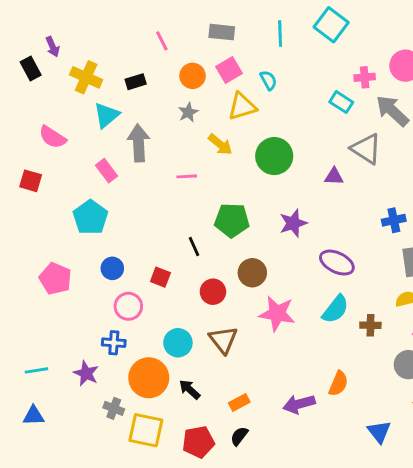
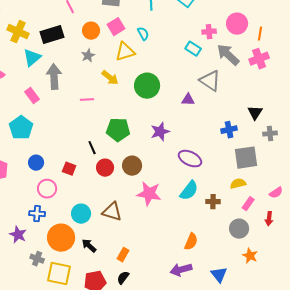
black rectangle: (136, 82) -> (52, 35), size x1.6
red circle: (213, 292) -> (105, 168), moved
brown triangle: (223, 340) -> (112, 212), turned -35
orange rectangle: (239, 403) -> (123, 255), turned -32
purple arrow: (299, 404) -> (181, 270), moved

